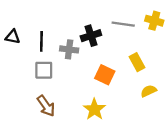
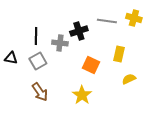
black triangle: (13, 37) -> (11, 58), moved
yellow rectangle: (137, 62) -> (119, 54), turned 42
gray square: (44, 70) -> (38, 61), turned -30

